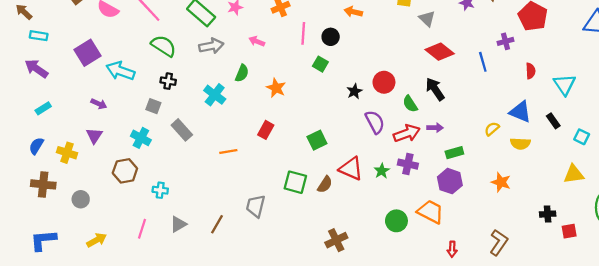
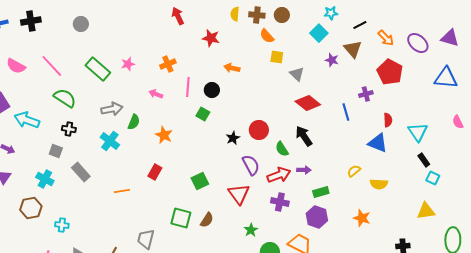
pink arrow: (257, 41) -> (156, 94), moved
gray arrow: (211, 46) -> (112, 109), moved
blue triangle: (520, 112) -> (378, 143), moved
black rectangle: (553, 121) -> (424, 160), moved
red triangle: (351, 169) -> (239, 194), moved, turned 30
green star: (382, 171) -> (251, 230), moved

